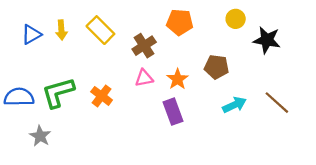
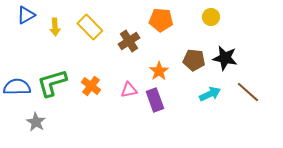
blue triangle: (31, 34) -> (26, 15), moved
black star: (267, 40) -> (225, 58), moved
pink triangle: (144, 78) -> (129, 90), moved

